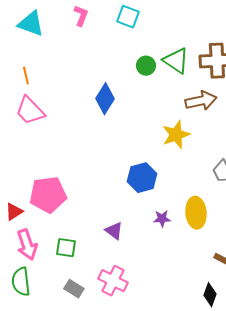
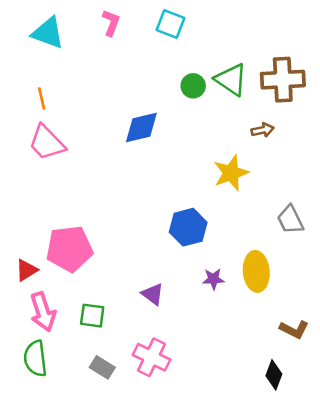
blue diamond: (105, 99) -> (141, 128), turned 44
brown arrow: (201, 101) -> (263, 130), size x0.6

